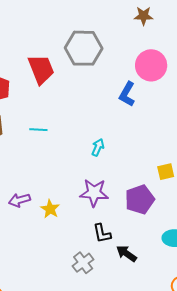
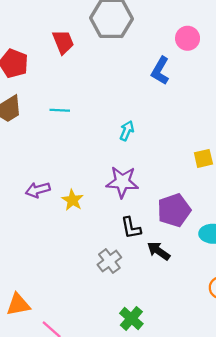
pink circle: (151, 65) -> (188, 38), size x0.7
red trapezoid: (41, 69) -> (63, 42), size x0.7
purple pentagon: (140, 200) -> (174, 210), moved

